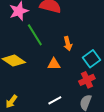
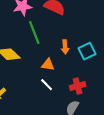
cyan square: (92, 59) -> (87, 51), moved
white line: (55, 100) -> (47, 85), moved, turned 64

